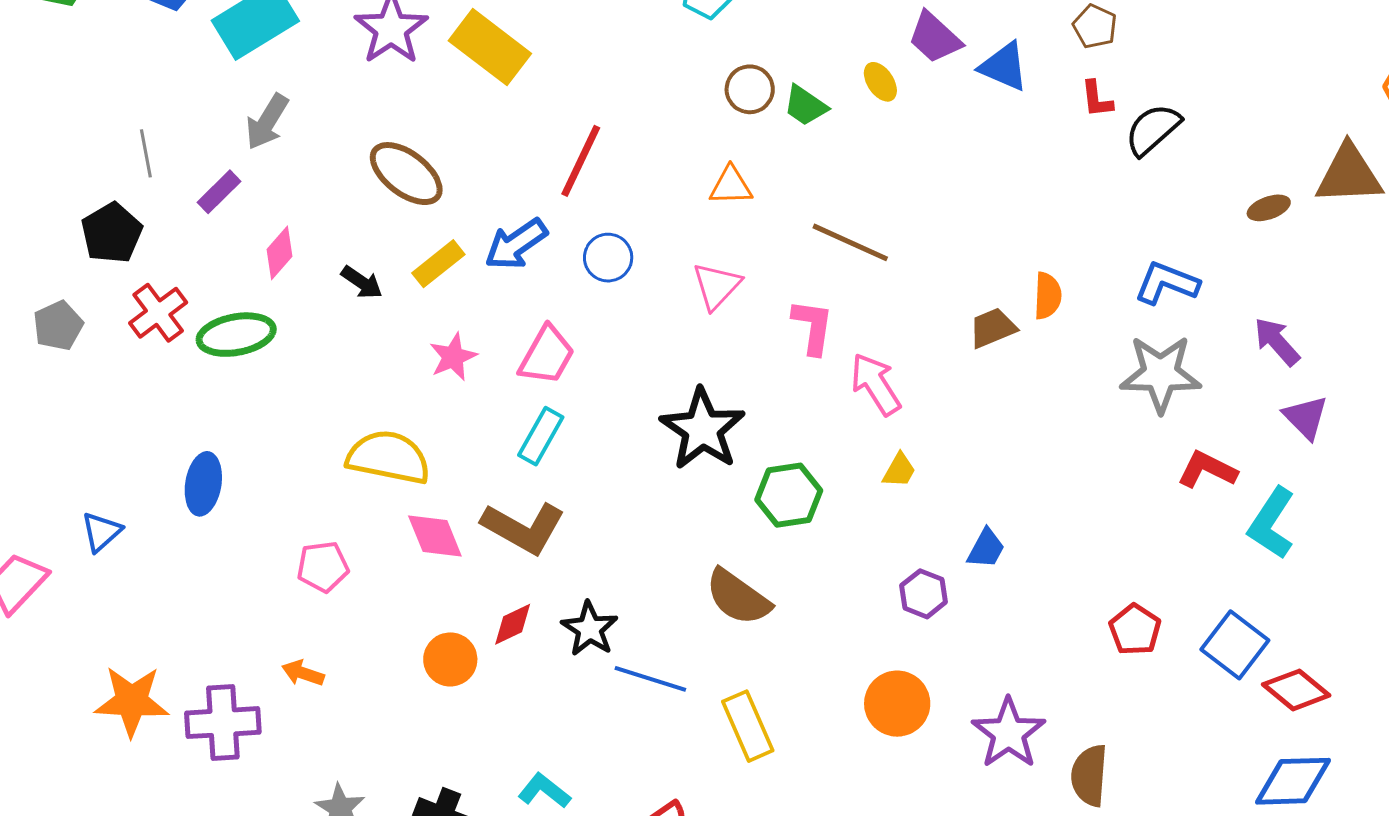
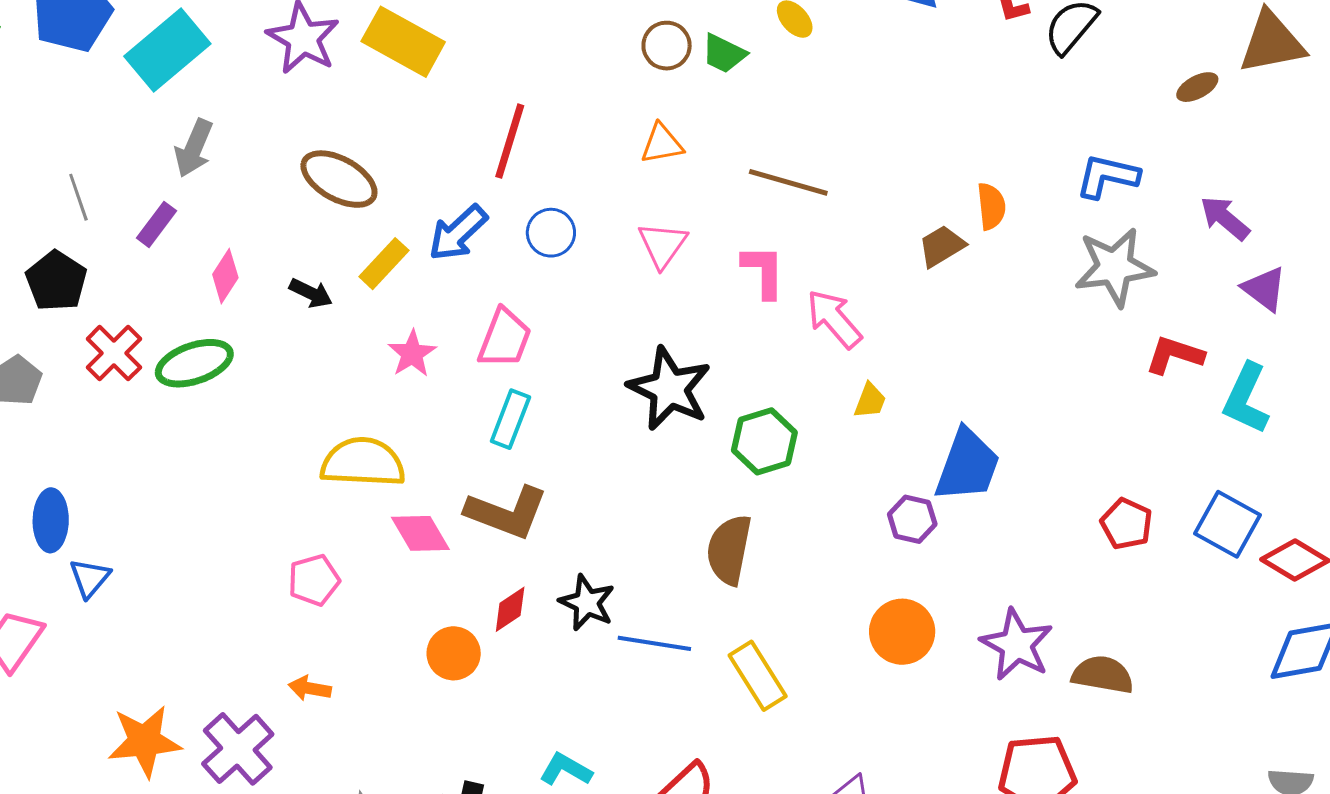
blue ellipse: (203, 484) -> (51, 520), moved
blue trapezoid: (986, 548) -> (967, 465), size x1.8
brown semicircle: (738, 597) -> (729, 550), turned 74
purple cross: (223, 723) -> (238, 749), turned -30
brown semicircle: (1089, 775) -> (1103, 675), turned 104

